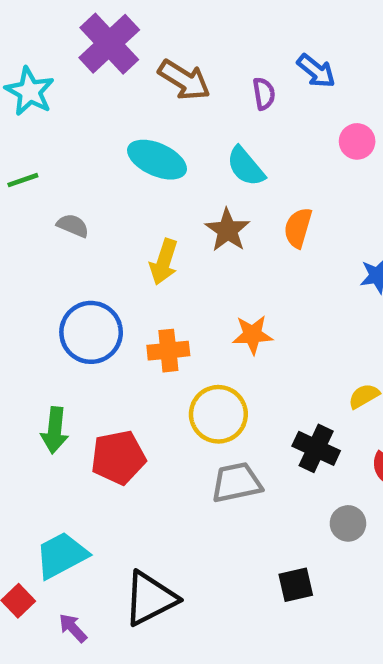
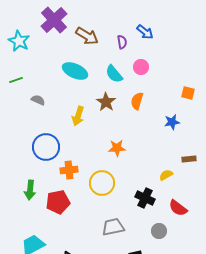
pink circle: (357, 141) -> (141, 67), moved
orange cross: (168, 351) -> (69, 170), moved
gray trapezoid: (237, 482) -> (113, 227), moved

